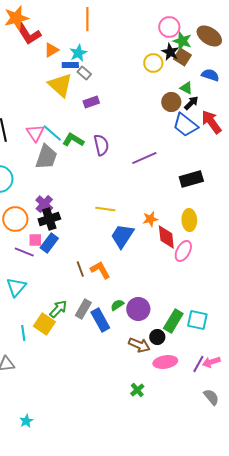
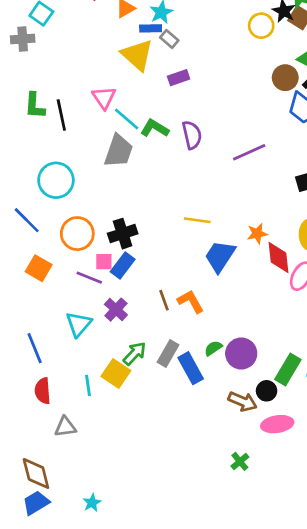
pink triangle: (35, 133) -> (104, 98), moved
purple cross: (44, 204) -> (116, 310), moved

